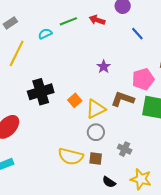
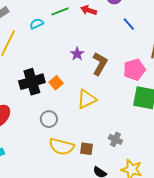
purple star: (104, 67) -> (77, 54), moved
brown L-shape: (123, 99) -> (100, 64), moved, turned 100
orange square: (75, 100) -> (56, 83), moved
gray circle: (96, 132) -> (49, 119), moved

